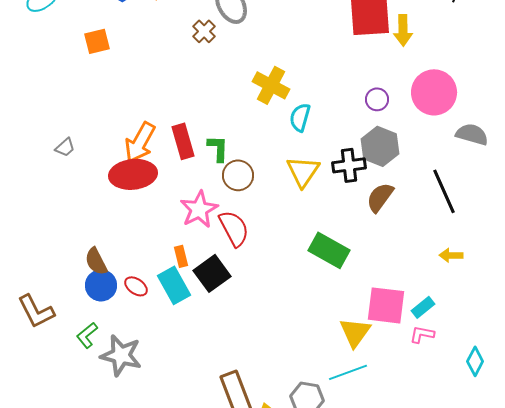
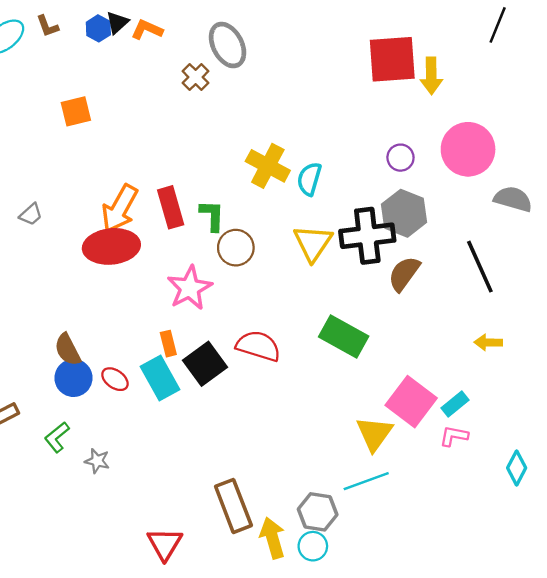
orange square: (97, 41) -> (76, 111), moved
yellow cross: (271, 85) -> (268, 166), moved
black cross: (349, 165) -> (367, 236), size x1.4
red semicircle: (234, 228) -> (258, 346), moved, turned -45
pink square: (386, 305) -> (411, 402), turned 30
gray star: (121, 355) -> (97, 461), size x0.5

